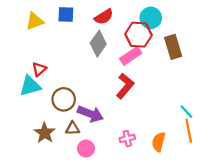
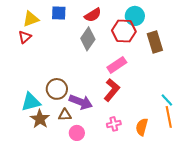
pink rectangle: (131, 56) -> (117, 65), moved
red triangle: (39, 69) -> (25, 37), moved
cyan triangle: (30, 86) -> (31, 102), moved
red L-shape: (125, 86) -> (112, 90), moved

